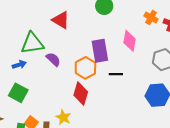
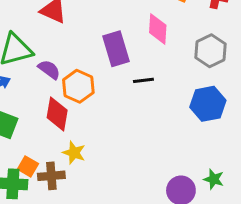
orange hexagon: (85, 68) -> (78, 86), moved
red diamond: (81, 93) -> (57, 114), moved

